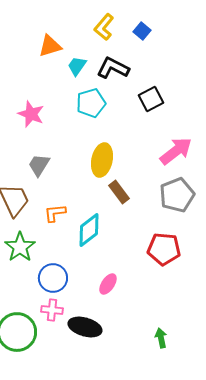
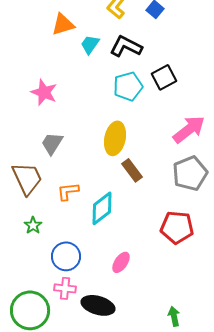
cyan pentagon: (91, 103) -> (128, 86), moved
green star: (20, 247) -> (33, 225), size x0.6

